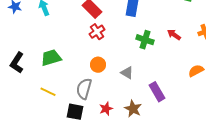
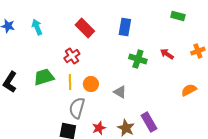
red cross: (97, 32) -> (72, 56), moved
yellow line: (48, 92) -> (70, 82), moved, turned 63
purple rectangle: (157, 92) -> (149, 122), moved

